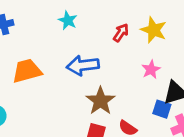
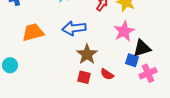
pink star: (151, 70) -> (124, 31), size x1.5

